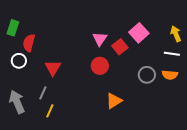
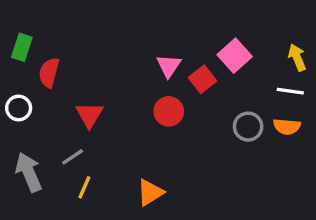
white circle: (19, 61) -> (19, 108), moved
gray line: (43, 93) -> (73, 157), turned 32
orange triangle: (114, 101) -> (150, 192), moved

